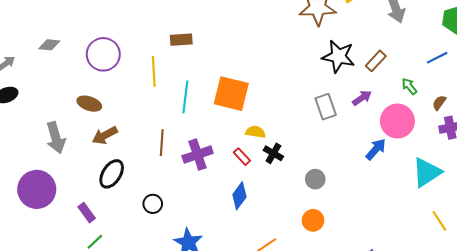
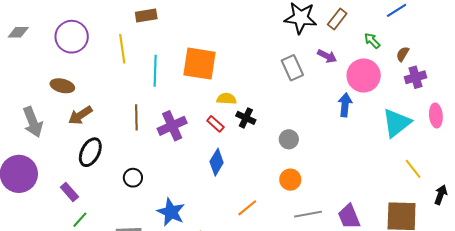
purple arrow: (362, 98) -> (327, 56), turned 66
blue arrow: (376, 149) -> (345, 105), turned -30

